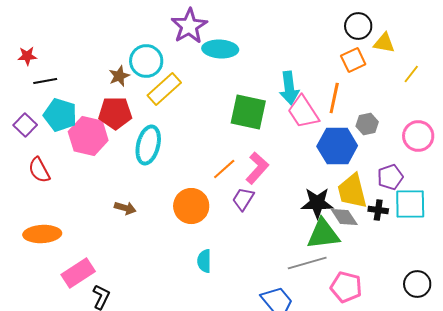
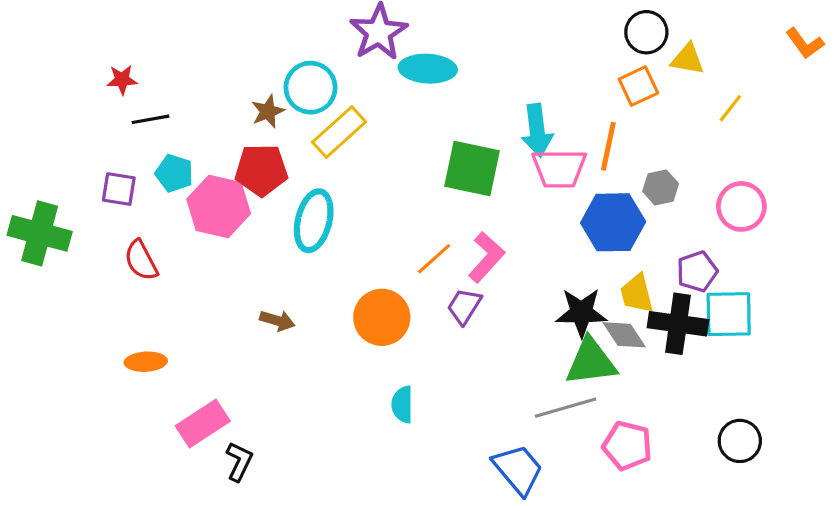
pink trapezoid: (303, 112) -> (559, 168), turned -57
cyan pentagon: (60, 115) -> (174, 173), size x0.7
purple square: (25, 125) -> (119, 189), turned -35
yellow trapezoid: (352, 191) -> (637, 294), size x0.7
black cross: (378, 210) -> (678, 324), size x1.8
orange ellipse: (42, 234) -> (146, 362), size x0.7

